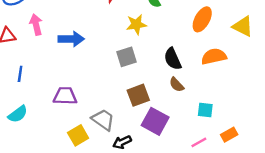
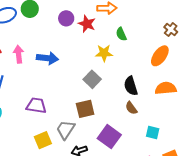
pink arrow: (36, 25) -> (19, 54), moved
gray square: (127, 57) -> (92, 79), turned -36
brown square: (138, 95) -> (85, 109), moved
gray trapezoid: (103, 120) -> (66, 130), turned -100

